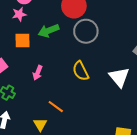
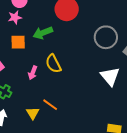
gray circle: (86, 31) -> (106, 37), moved
yellow semicircle: (81, 71) -> (53, 64), moved
yellow triangle: (40, 124) -> (33, 113), moved

